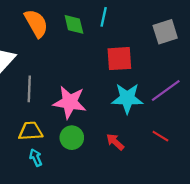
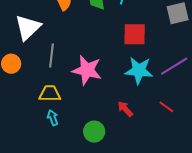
green circle: (72, 138) -> (94, 132), moved

